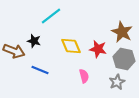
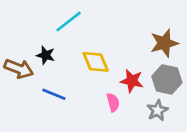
brown star: (122, 32) -> (164, 43), turned 30
red star: (98, 49) -> (132, 81), moved

